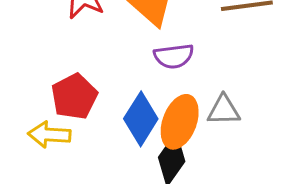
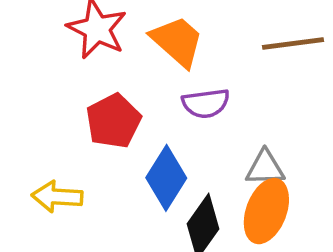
red pentagon: (74, 96) -> (113, 121), moved
orange ellipse: (180, 122) -> (266, 211), moved

